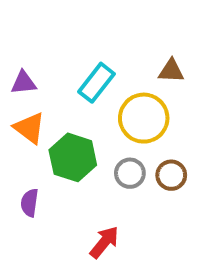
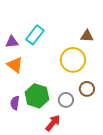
cyan rectangle: (96, 83) -> (35, 35), moved
green hexagon: (73, 157) -> (37, 96), moved
gray circle: (130, 173) -> (66, 100), moved

